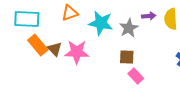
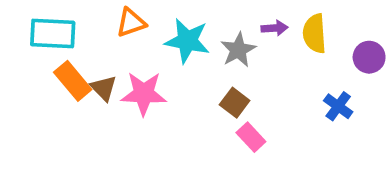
brown square: (127, 57) -> (235, 103), turned 35

